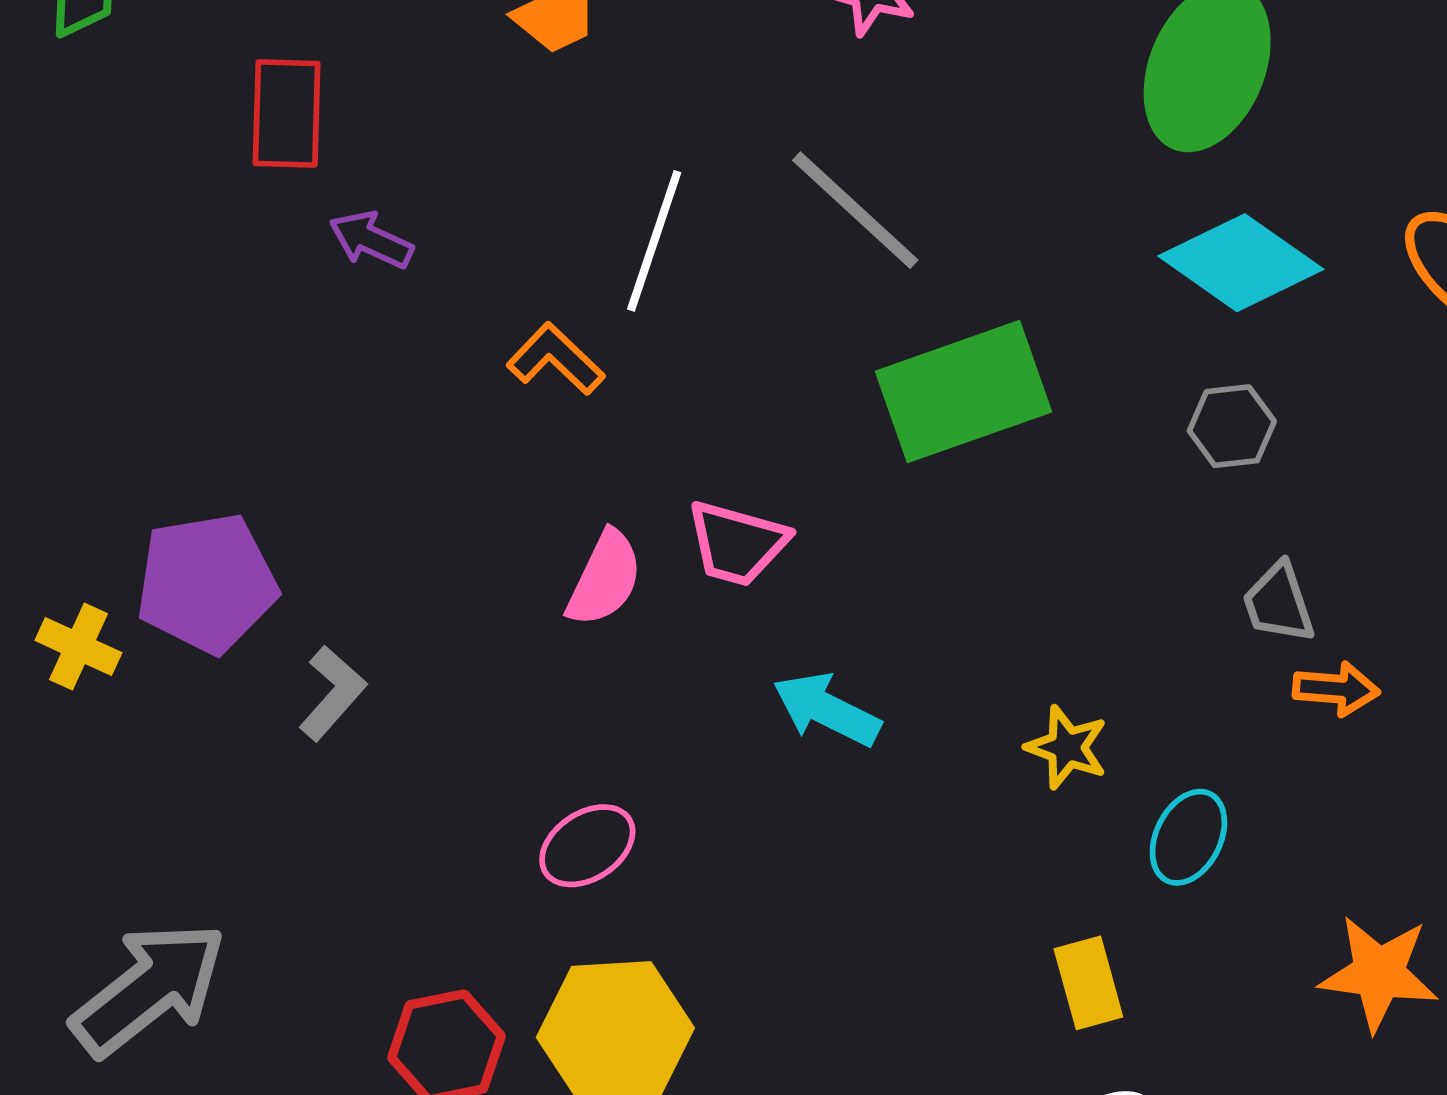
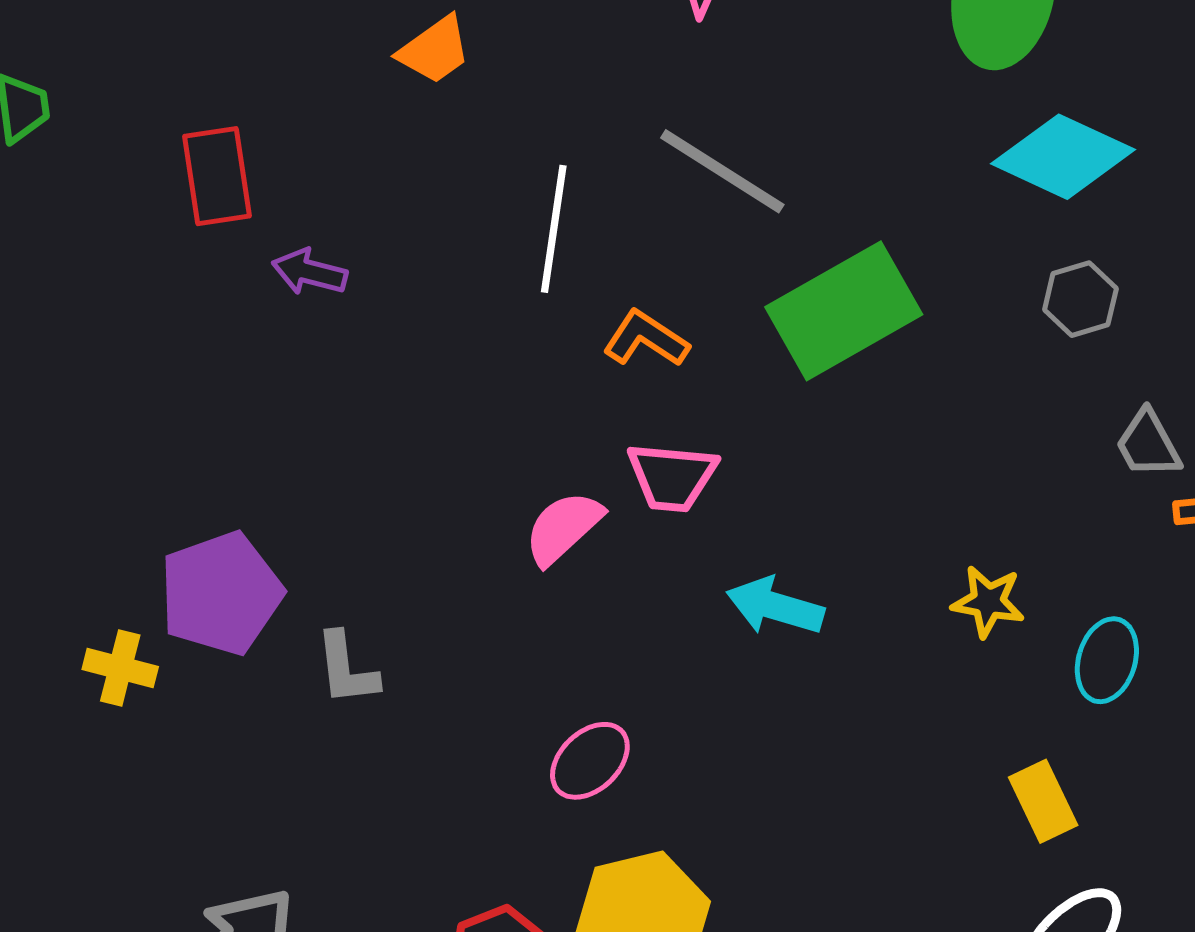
orange L-shape: (556, 359) -> (646, 339), moved
pink semicircle: (605, 579) -> (563, 528), turned -148
gray L-shape: (332, 693) -> (346, 669), turned 142

